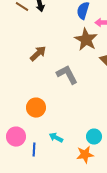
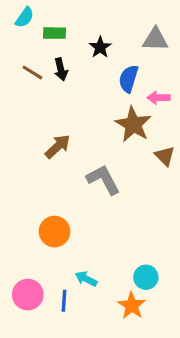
pink circle: (16, 137) -> (28, 295), moved
blue line: (34, 150) -> (64, 301), moved
orange star: (85, 155) -> (132, 306), turned -30

